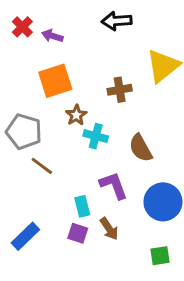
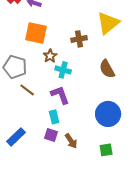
orange square: (55, 81) -> (36, 33), turned 30
brown semicircle: (141, 148) -> (107, 69), moved
purple L-shape: (114, 185) -> (60, 95), moved
brown arrow: (109, 229) -> (71, 141), moved

